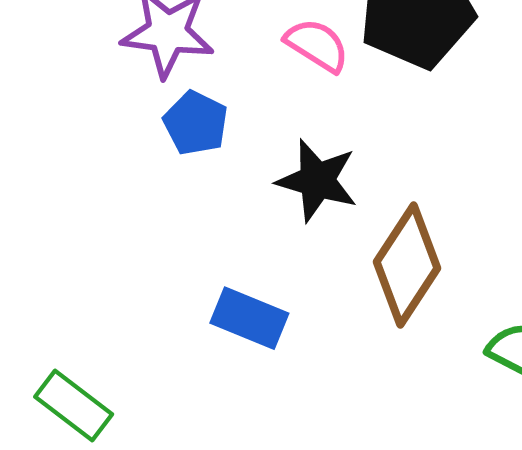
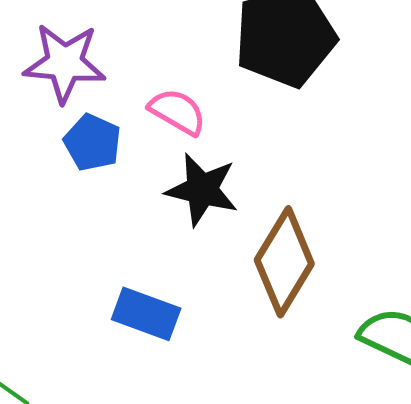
pink semicircle: (317, 45) -> (177, 112), moved

